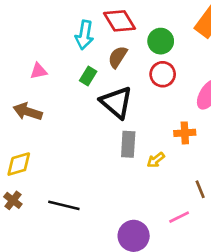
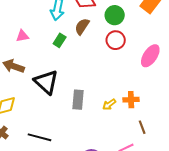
black triangle: (116, 102) -> (46, 82), moved
orange cross: (185, 133) -> (131, 100), moved
gray rectangle: (128, 144) -> (78, 100), moved

